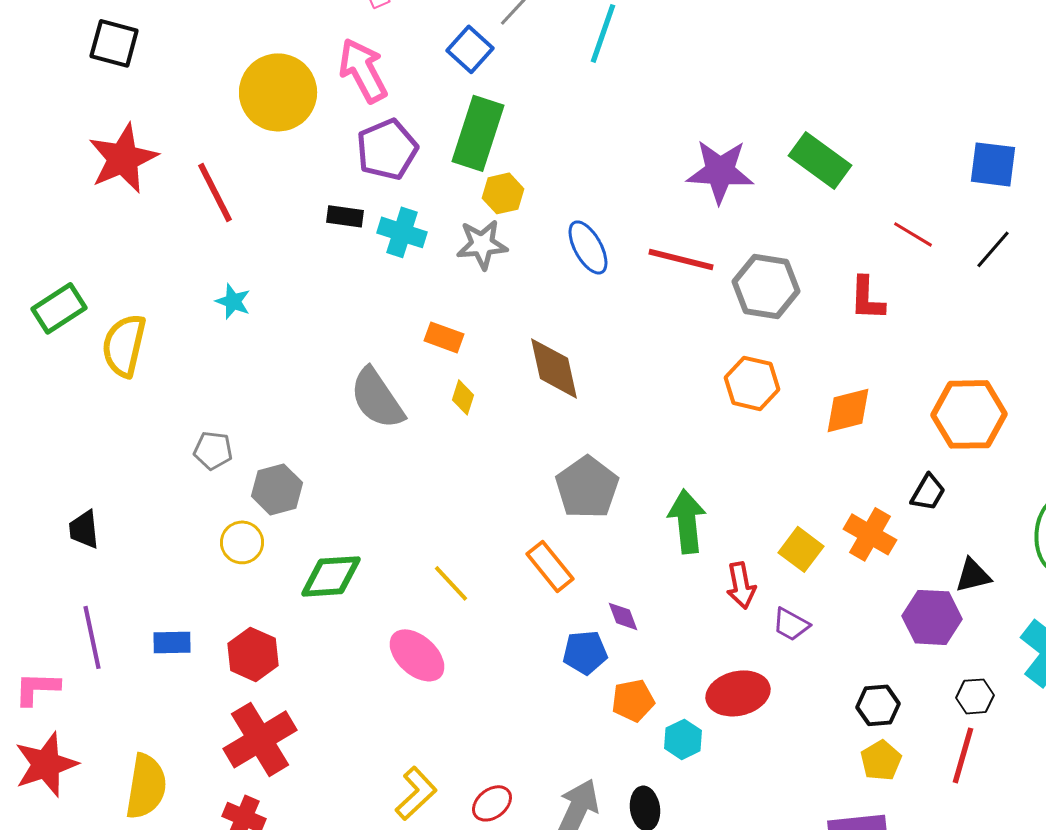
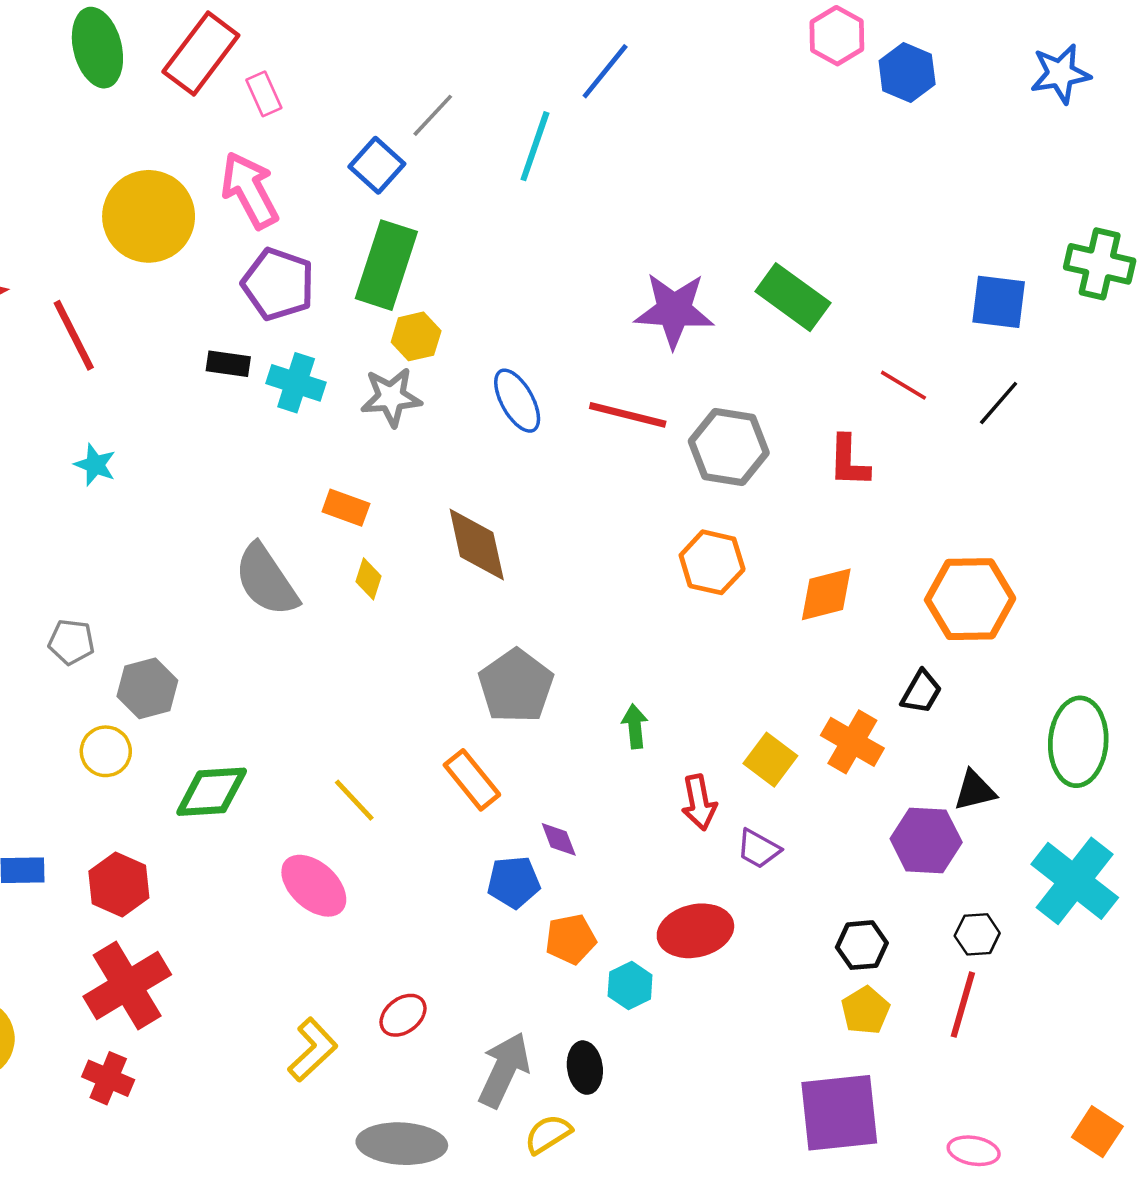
purple pentagon: (387, 149) -> (278, 284), turned -30
green arrow: (687, 521) -> (635, 726), size x0.6
red ellipse: (492, 803) -> (403, 1015), moved

